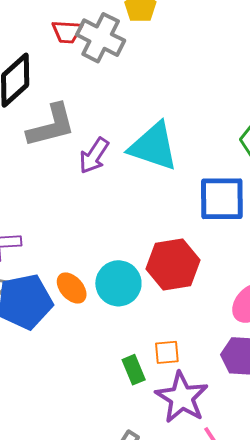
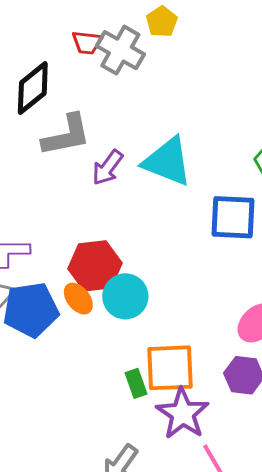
red hexagon: (173, 265) -> (95, 266), moved
orange square: (167, 352) -> (170, 368), size x2.0

